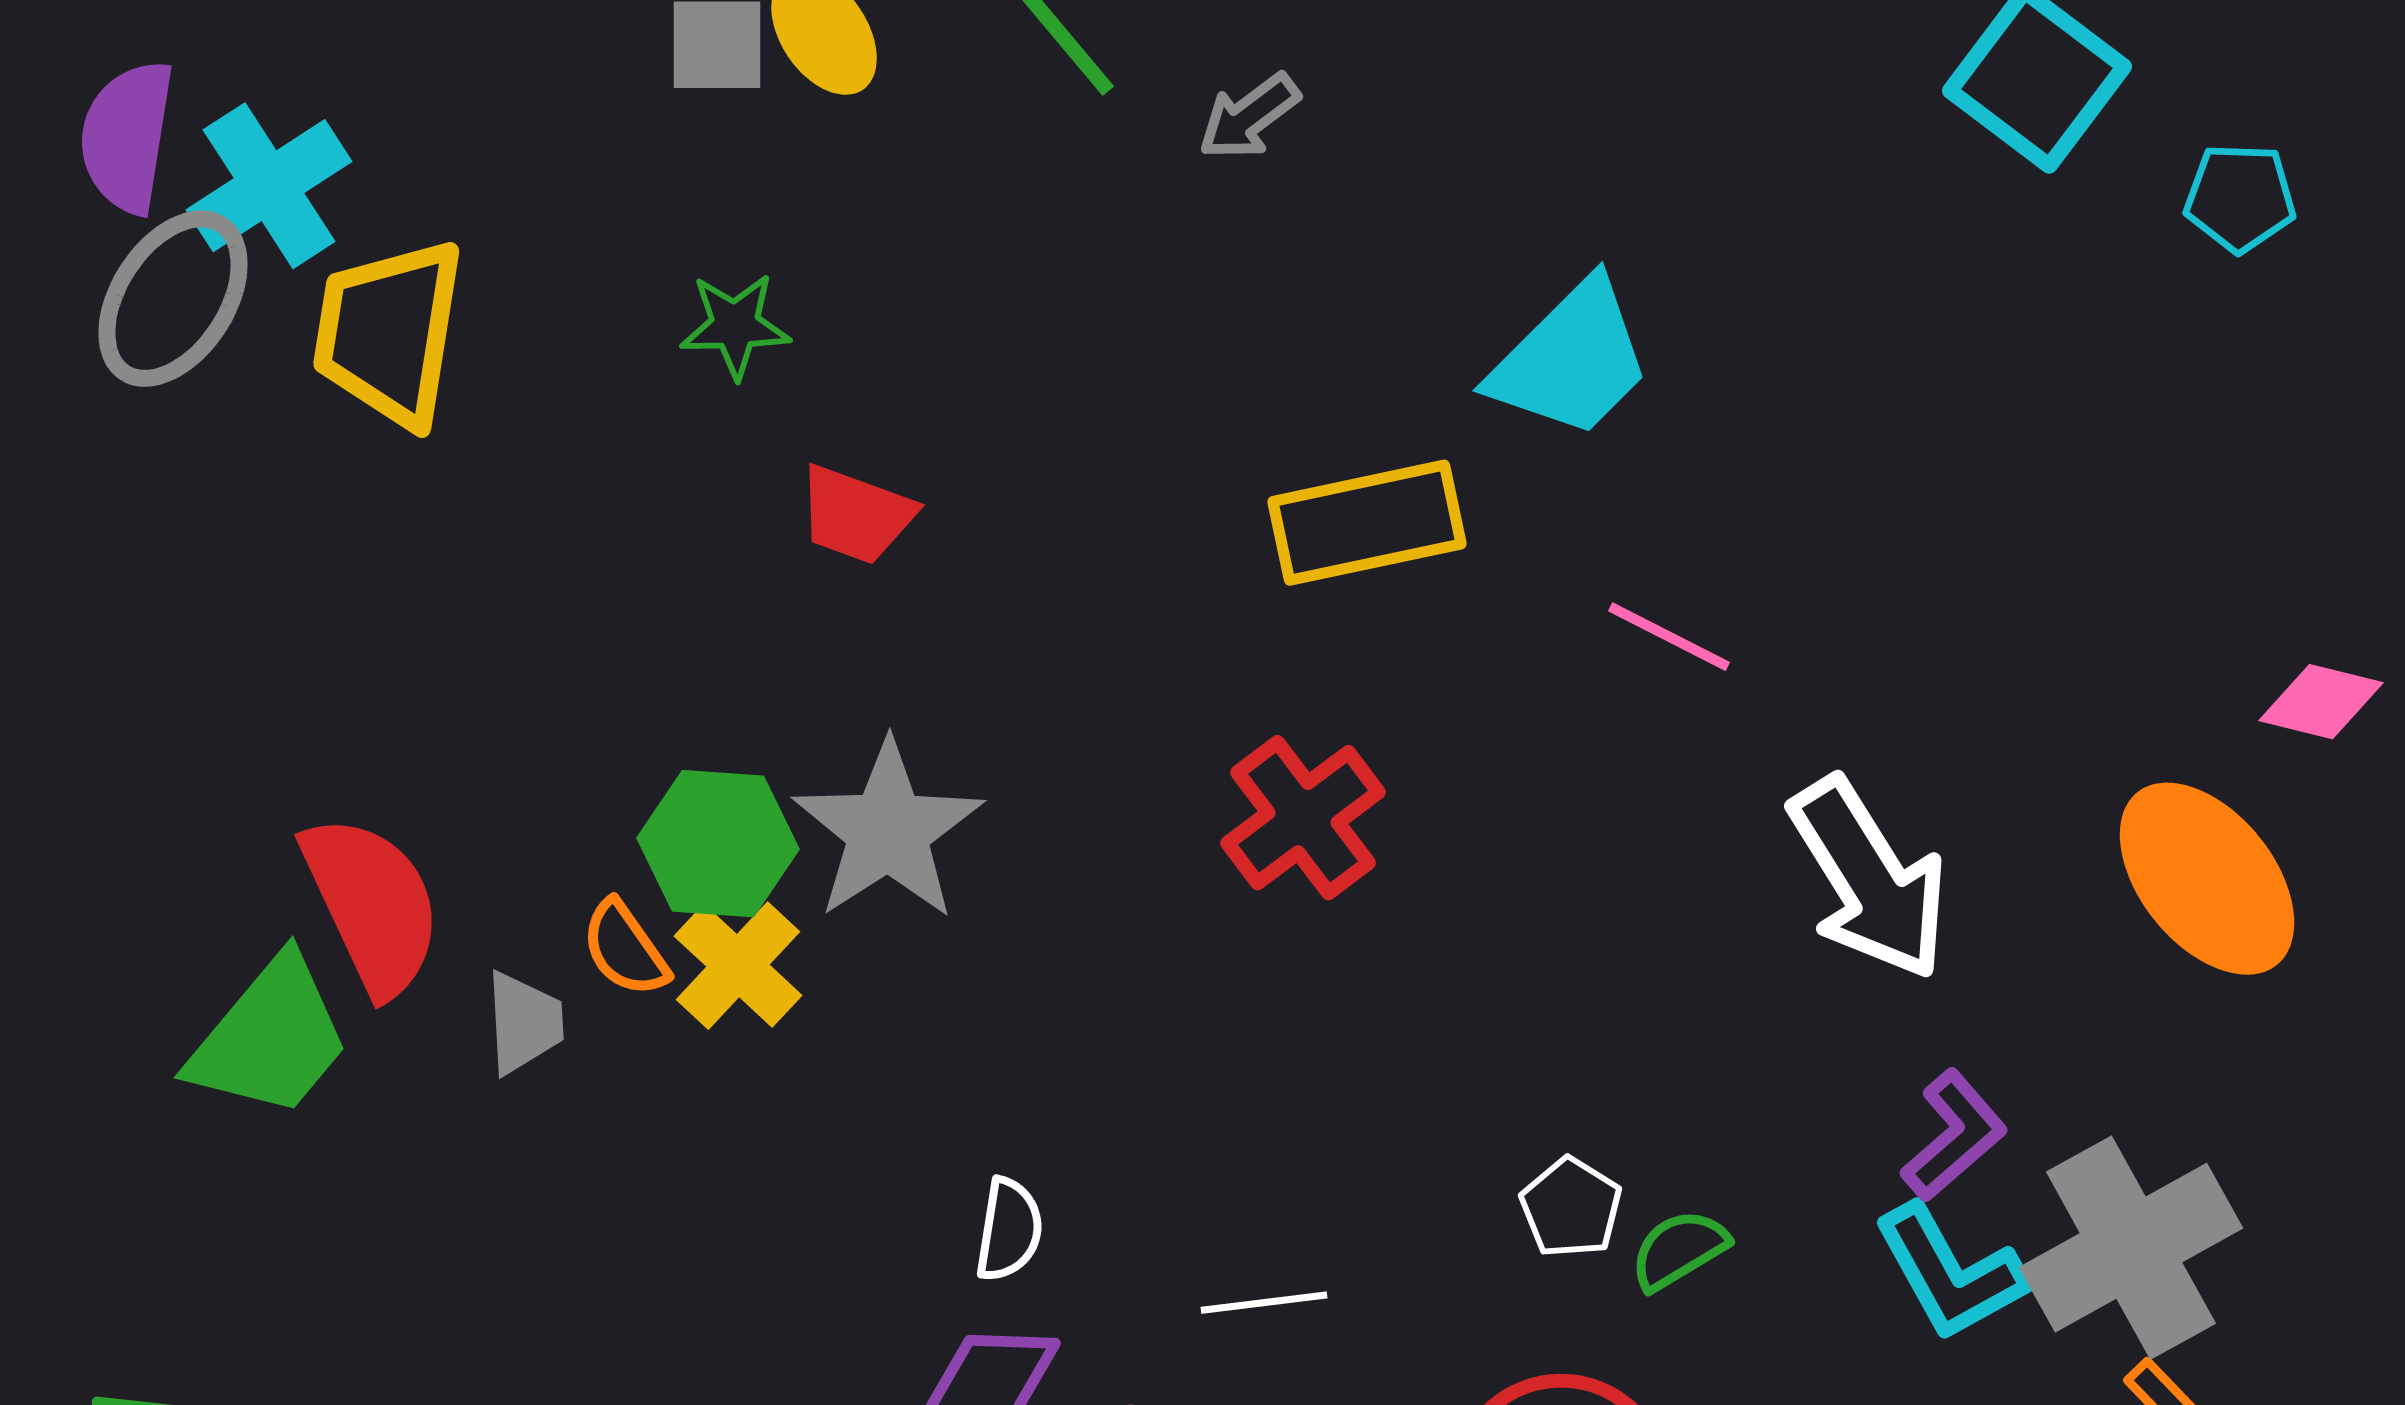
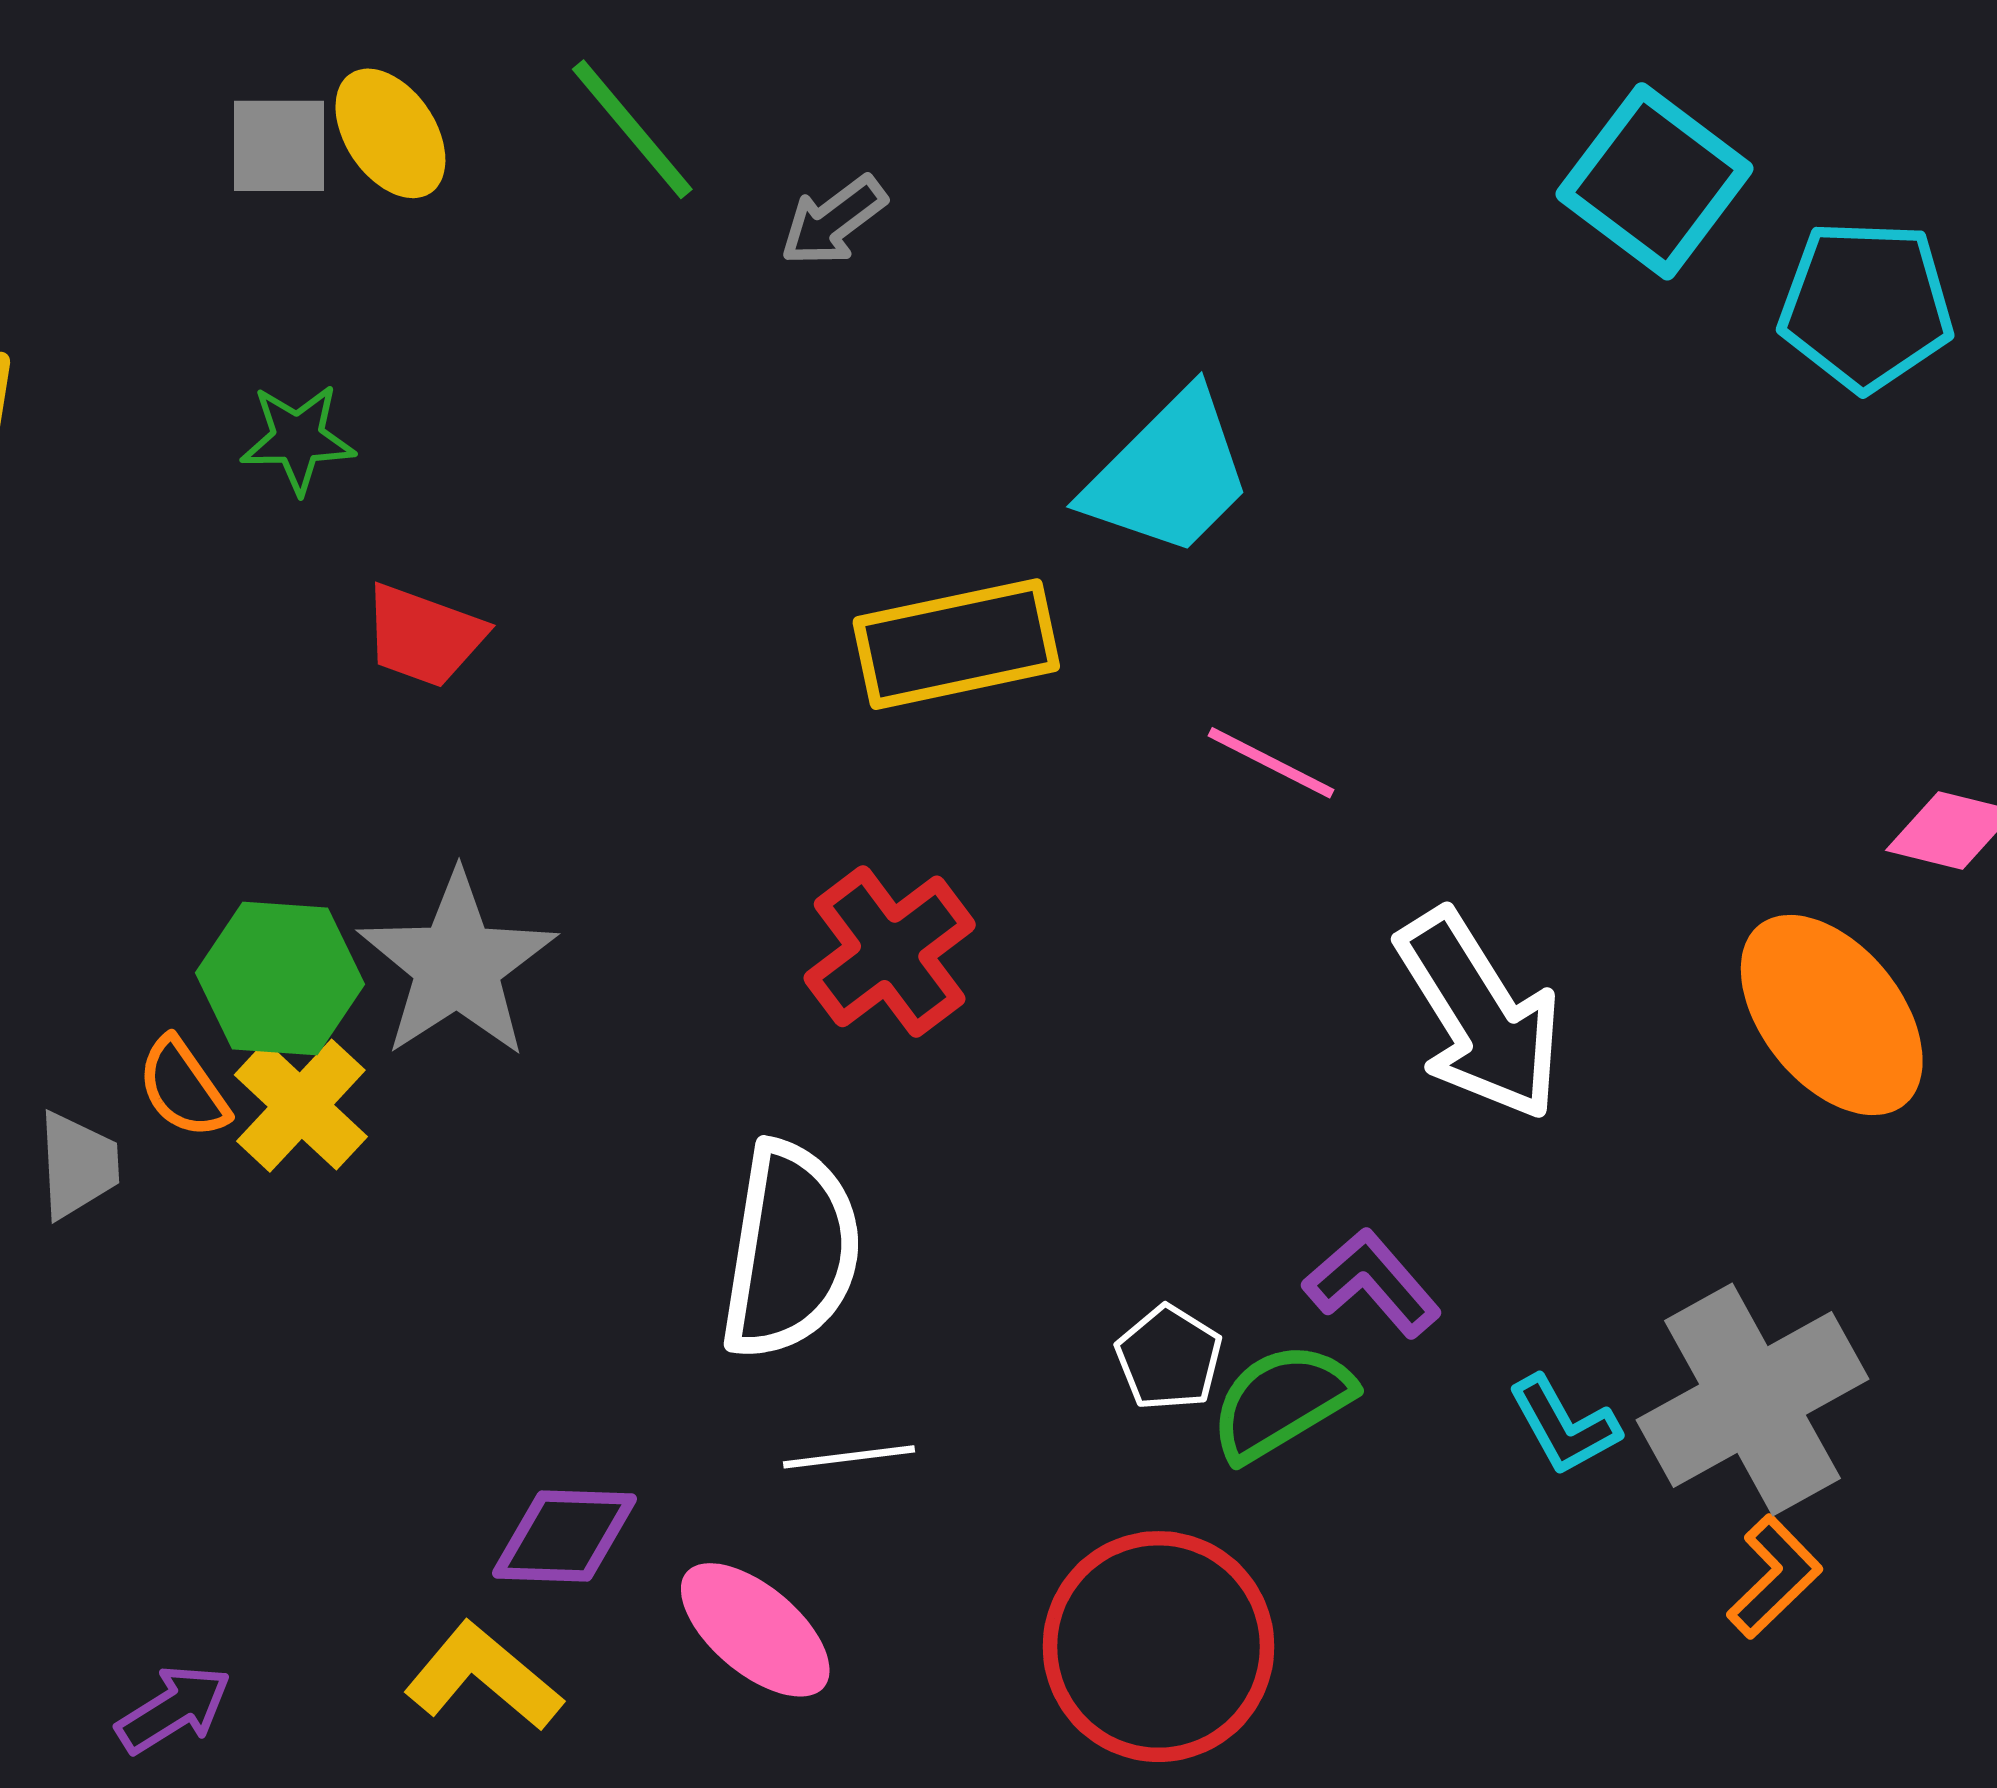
cyan pentagon: (2240, 198) -> (1866, 305), size x1.5
purple L-shape: (1954, 1136) -> (1372, 1283), moved, turned -90
white semicircle: (1009, 1230) -> (791, 1251), moved, size x2.0
green semicircle: (1679, 1250) -> (1281, 1402), size x1.4
cyan L-shape: (1950, 1273) -> (1564, 1426), size x0.7

